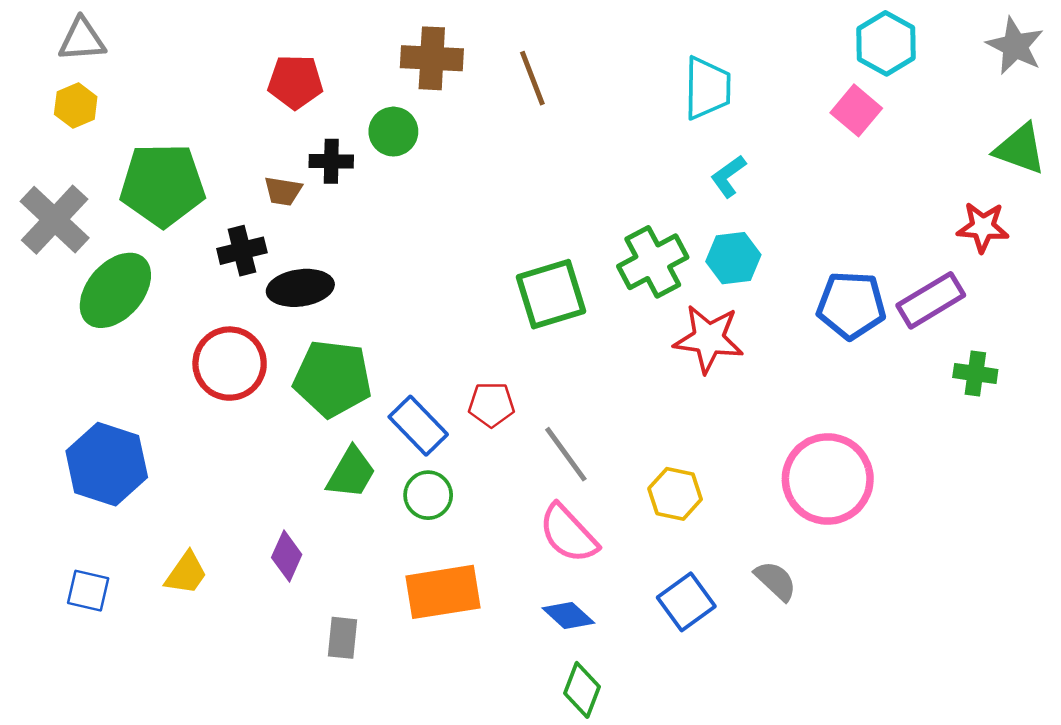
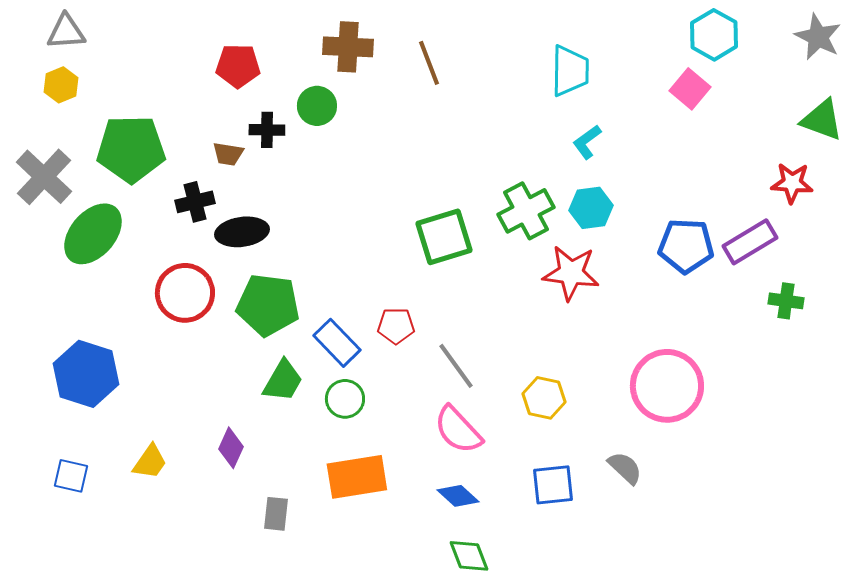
blue square: (686, 602) -> (553, 485), turned 30
green diamond: (582, 690) -> (469, 556), turned -42

